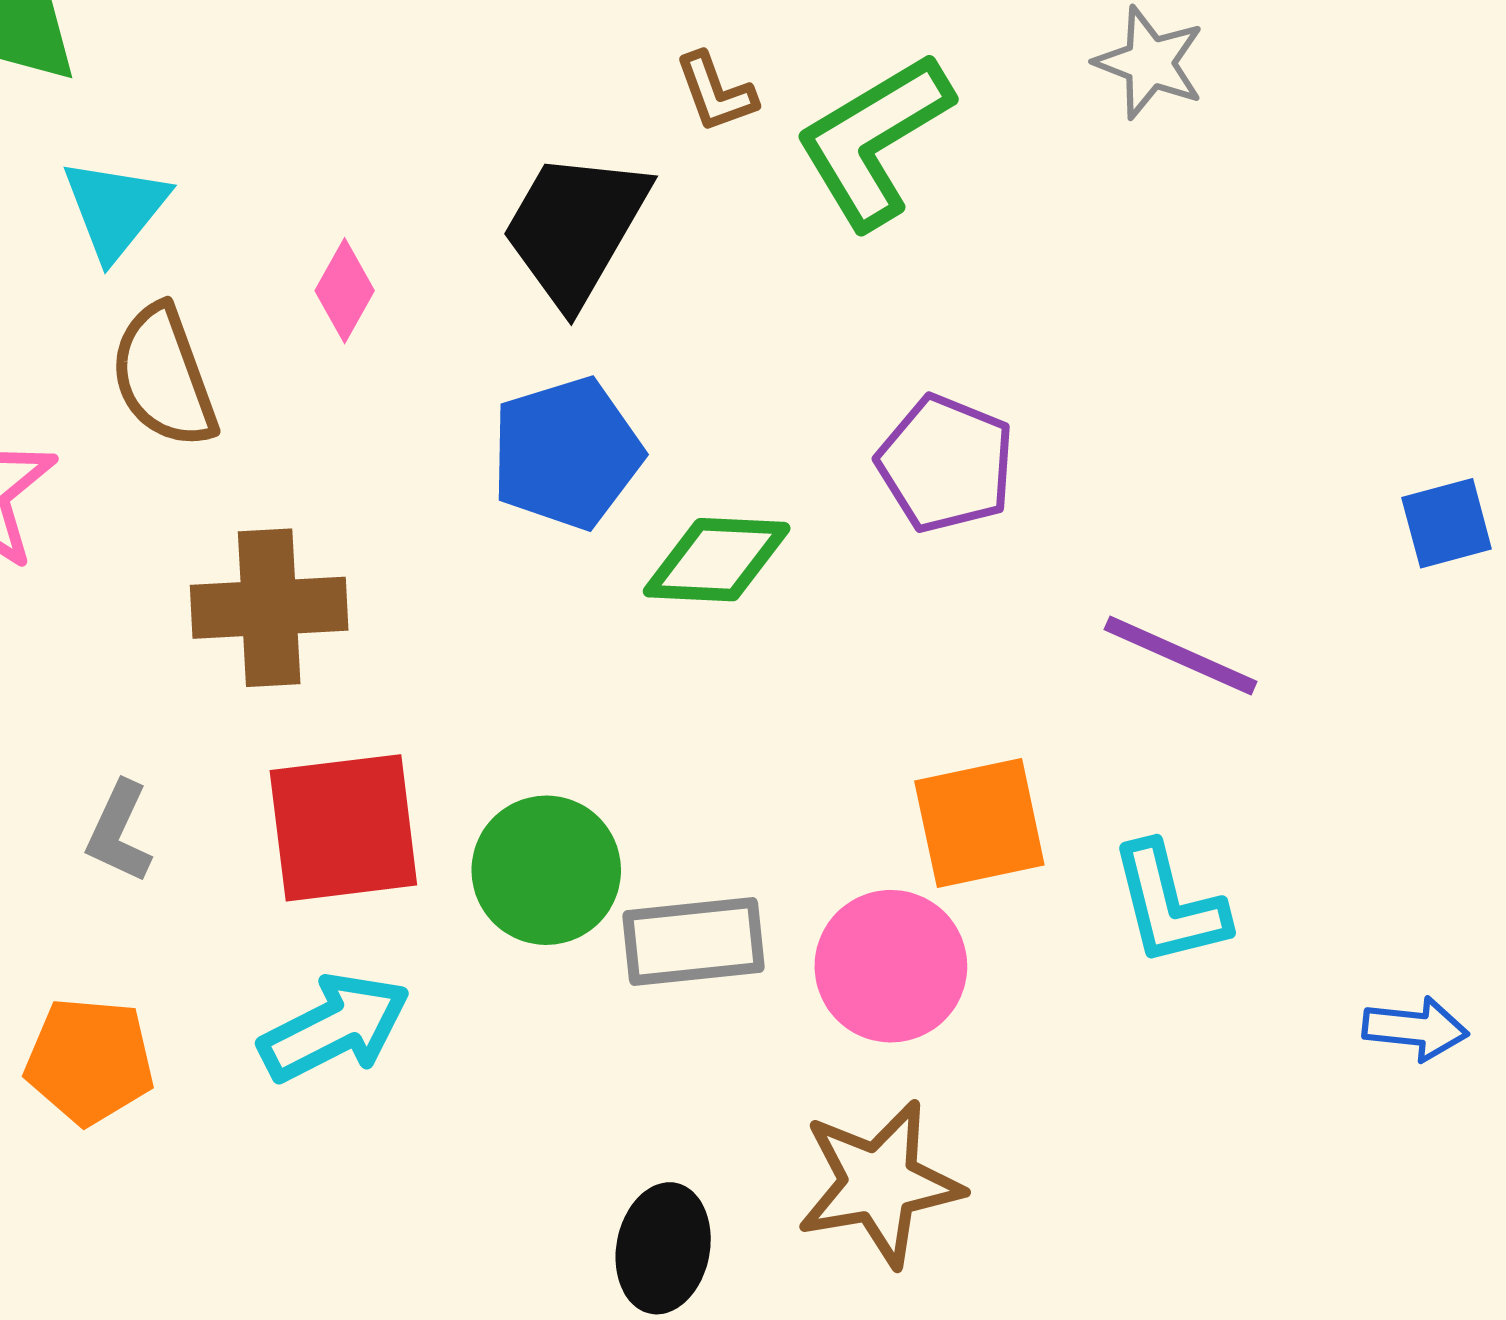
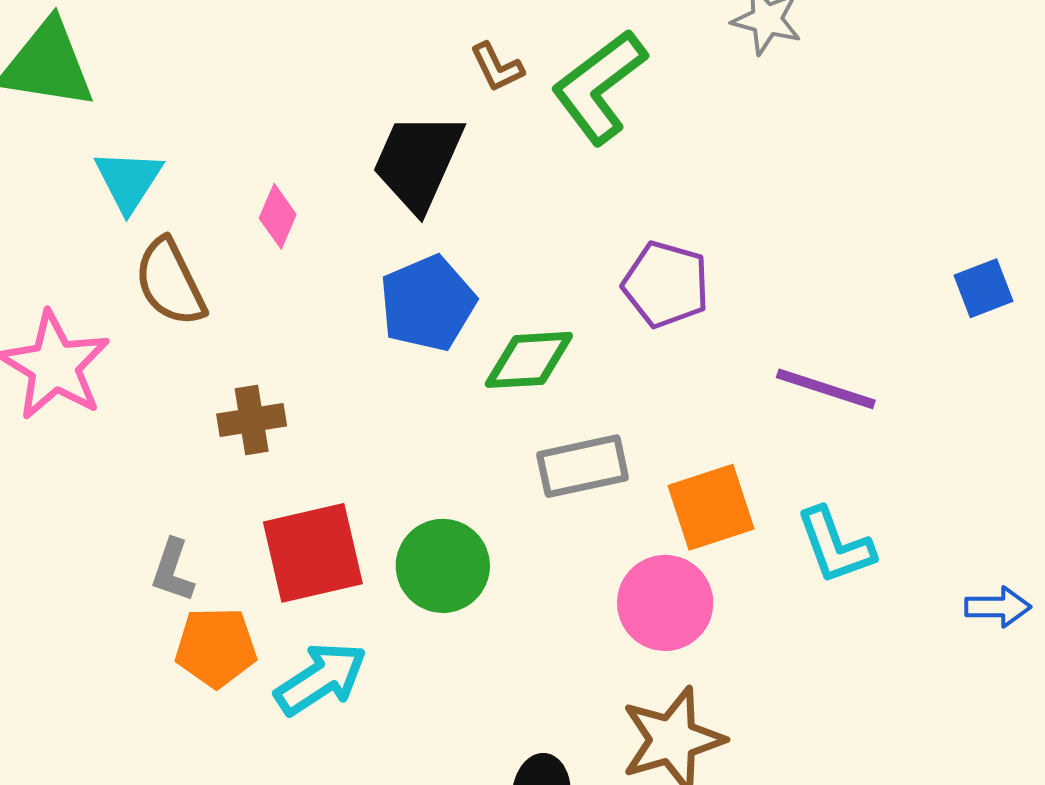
brown cross: (269, 608) -> (252, 420), size x0.7
gray rectangle: (694, 942) -> (583, 466), moved
orange pentagon: (90, 1061) -> (216, 647), moved

